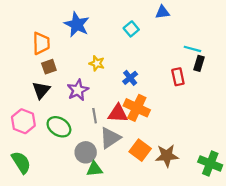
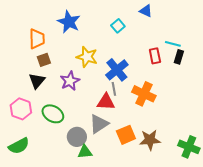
blue triangle: (162, 12) -> (146, 11), turned 32
yellow star: (97, 63) -> (87, 57), size x1.5
red rectangle: (178, 77) -> (155, 56), moved
blue cross: (130, 78) -> (117, 70), size x1.6
orange cross: (137, 108) -> (144, 94), moved
gray line: (95, 116) -> (114, 89), moved
orange square: (140, 150) -> (126, 135), turned 30
green semicircle: (21, 162) -> (19, 146), turned 95

